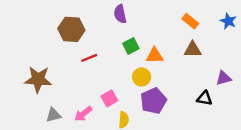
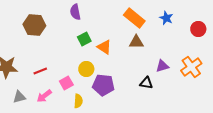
orange rectangle: (190, 21) -> (134, 18), size x1.5
orange triangle: (155, 56) -> (104, 47), turned 35
red line: (89, 58) -> (40, 71), moved
yellow circle: (142, 77) -> (86, 69), moved
purple pentagon: (153, 101) -> (103, 85), turned 30

